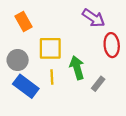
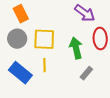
gray circle: (18, 60) -> (17, 39), moved
green arrow: (77, 68) -> (76, 48), moved

